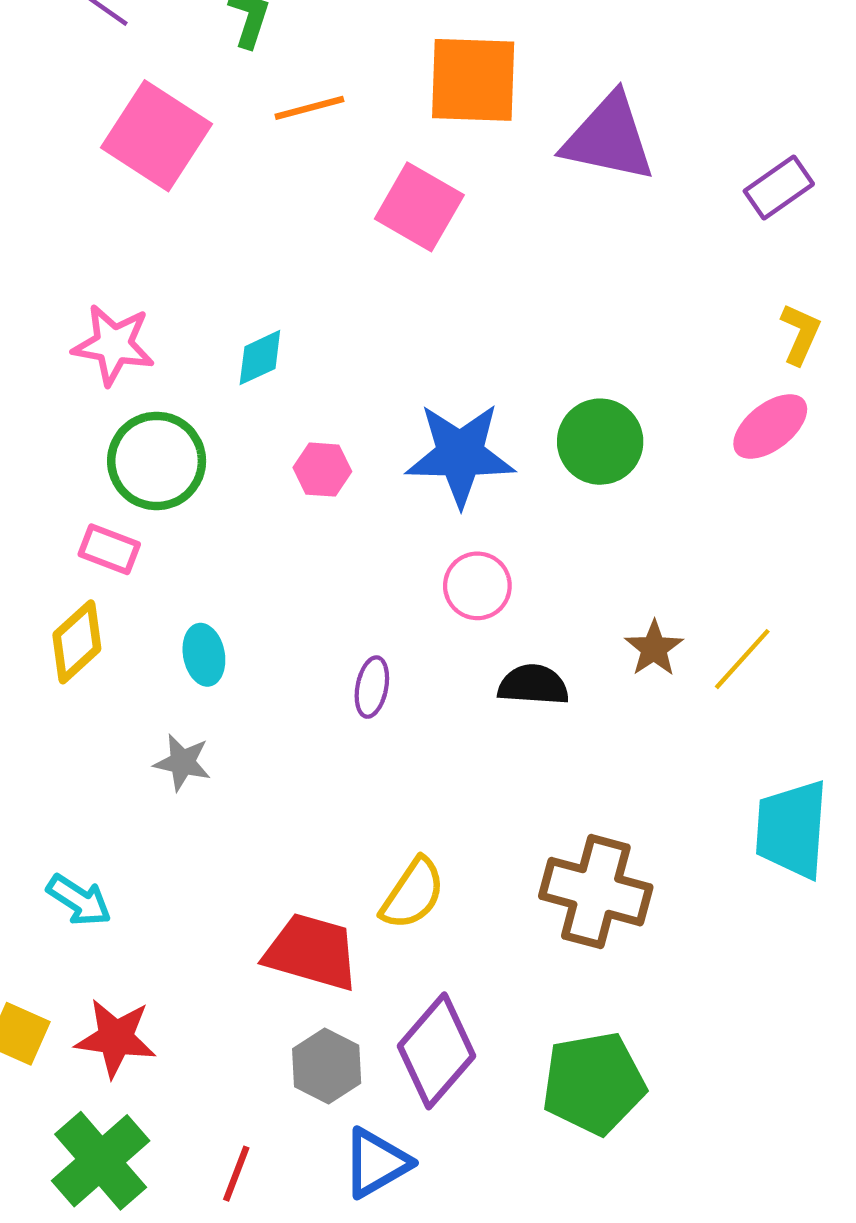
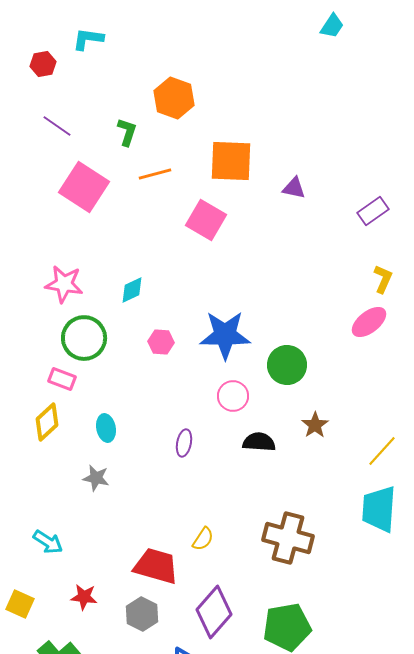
purple triangle: (609, 138) -> (294, 188), size x0.5
green circle: (600, 442) -> (287, 365), moved
yellow line: (742, 659) -> (382, 451), moved
yellow semicircle: (413, 894) -> (203, 539), size x0.7
red star: (116, 1038) -> (84, 597), moved, size x0.7
gray hexagon: (327, 1066) -> (142, 614), moved

